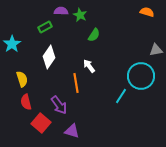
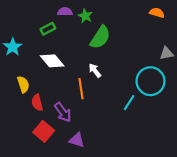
green semicircle: (94, 35) -> (100, 37), size x1.6
white diamond: (49, 57) -> (52, 61), turned -75
red semicircle: (26, 102) -> (37, 103), moved

